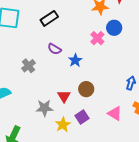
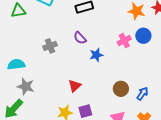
brown circle: (86, 89) -> (121, 89), moved
gray star: (44, 108) -> (26, 86), moved

